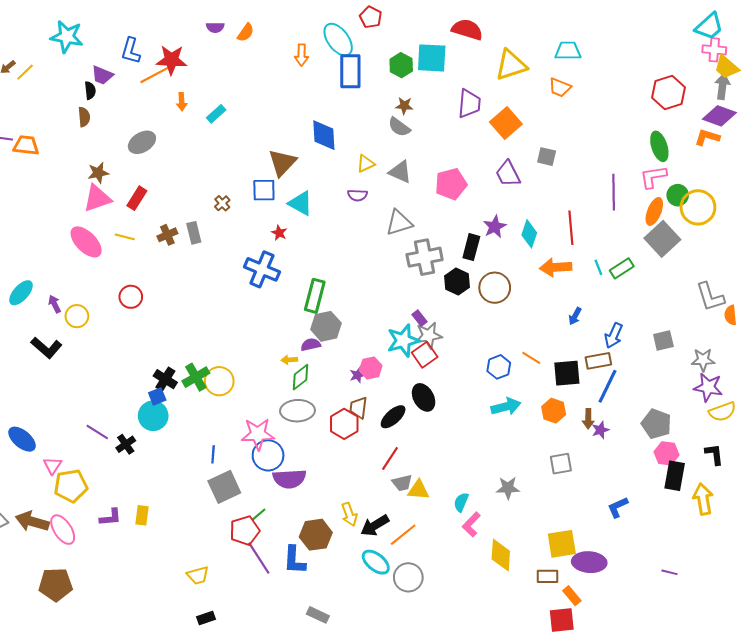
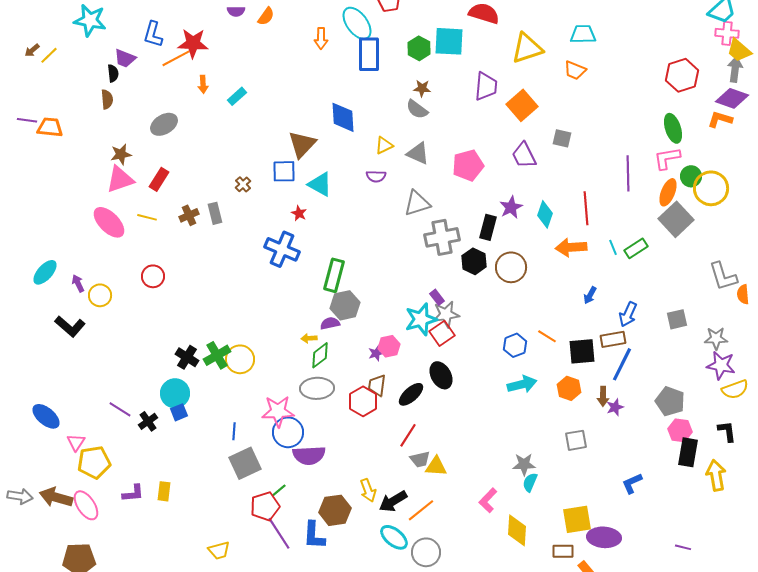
blue square: (157, 396) -> (179, 412), moved
cyan semicircle: (461, 502) -> (530, 482), moved

